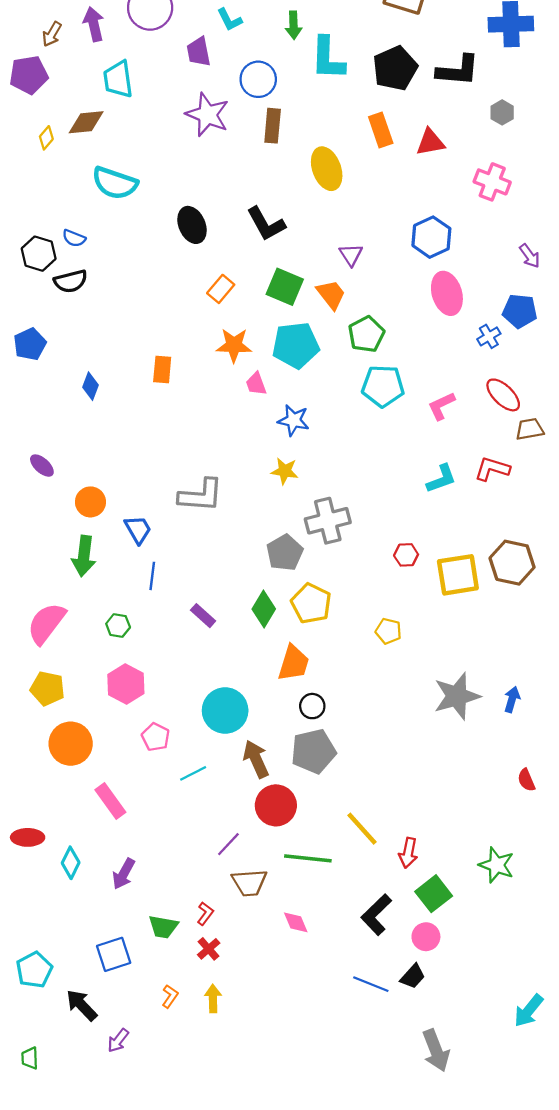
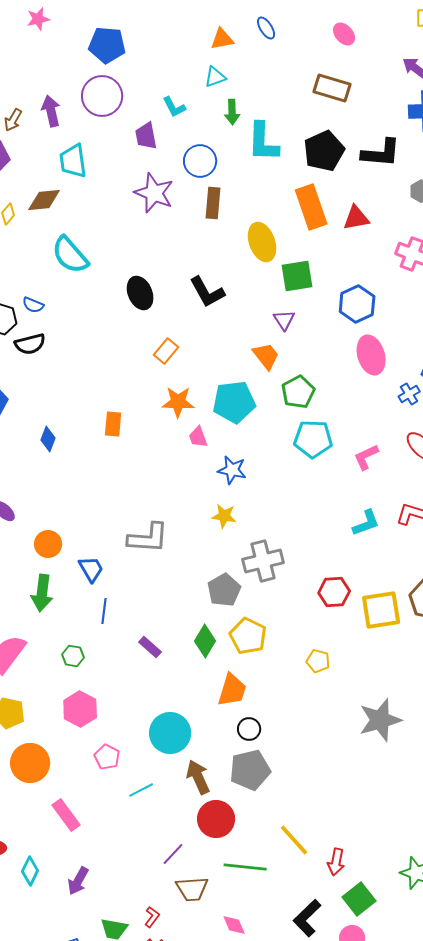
orange rectangle: (381, 130) -> (311, 207), size x1.4
cyan semicircle: (115, 183) -> (70, 255), turned 30
green square: (285, 287) -> (297, 276), moved, turned -32
red hexagon: (406, 555) -> (334, 592), size x1.4

